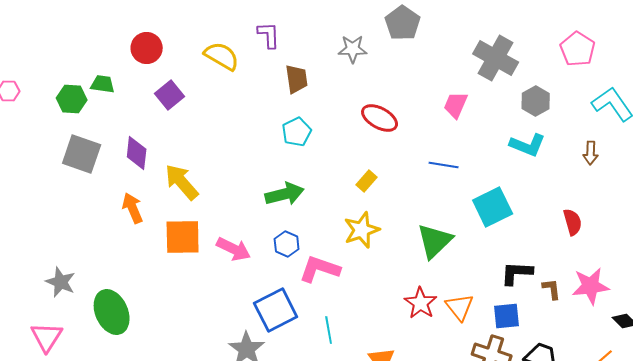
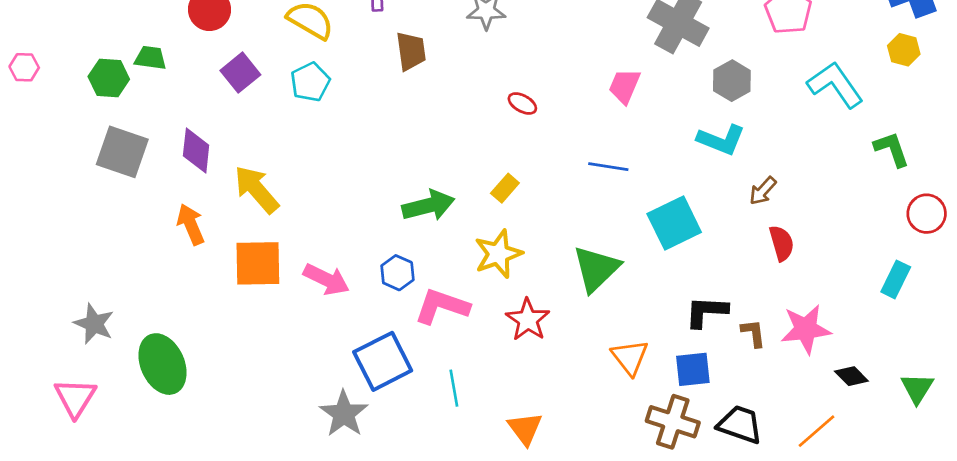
red ellipse: (380, 118) -> (522, 103), size x0.6
cyan pentagon: (297, 132) -> (310, 82), moved
brown arrow: (591, 153) -> (763, 191), moved, turned 40
green arrow: (285, 194) -> (428, 206), moved
red star: (421, 303) -> (528, 320), moved

